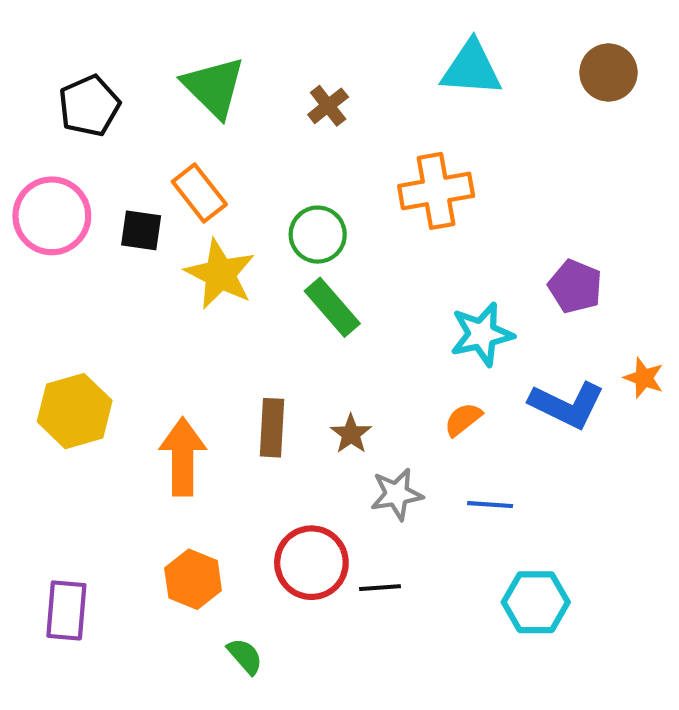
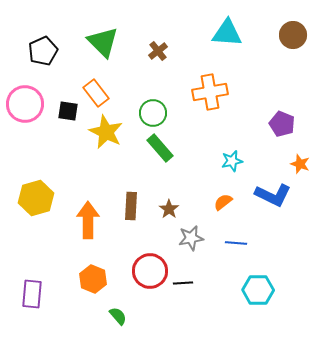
purple pentagon: (575, 286) -> (282, 124), moved
cyan star: (482, 334) -> (232, 161), size x0.7
orange star: (644, 378) -> (300, 164), moved

